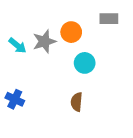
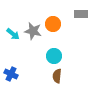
gray star: (44, 41) -> (33, 31), turned 30
cyan circle: (85, 63) -> (54, 56), moved

